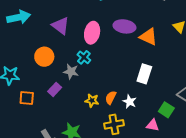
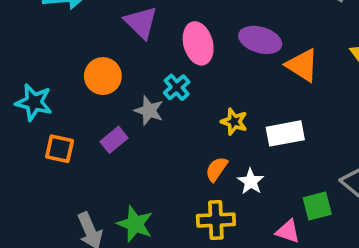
pink ellipse: (92, 33) -> (198, 43), turned -35
white rectangle: (144, 74) -> (285, 133), turned 54
yellow star: (92, 101) -> (234, 122), moved
green square: (166, 110) -> (317, 206), turned 35

